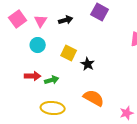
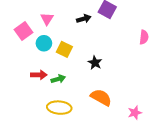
pink square: (18, 19) -> (23, 31), moved
black arrow: (66, 20) -> (84, 19), moved
yellow square: (69, 53) -> (64, 49), moved

